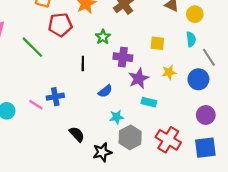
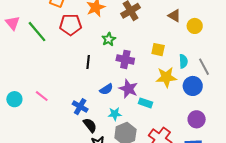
cyan semicircle: (191, 39) -> (183, 61), moved
green line: (32, 47) -> (37, 32), moved
yellow star: (169, 72) -> (166, 77), size x1.5
purple star: (139, 78) -> (128, 89), moved, turned -30
blue cross: (55, 97) -> (80, 107), moved, turned 35
black semicircle: (77, 134) -> (90, 125), moved

